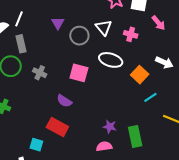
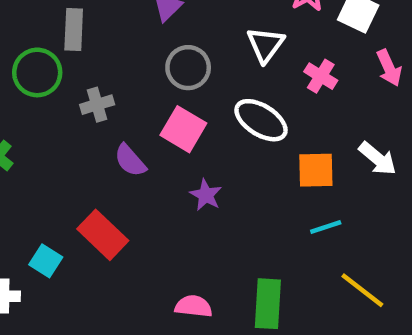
gray circle: (79, 36) -> (188, 68), moved
gray cross: (40, 73) -> (97, 105), turned 32
orange square: (140, 75) -> (316, 170), turned 30
purple semicircle: (64, 101) -> (130, 160), moved
purple star: (110, 127) -> (206, 195), moved

